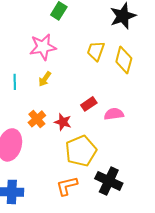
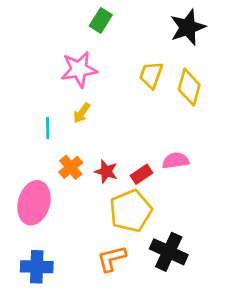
cyan line: (15, 82) -> (48, 128), moved
red rectangle: (89, 104) -> (142, 174), moved

